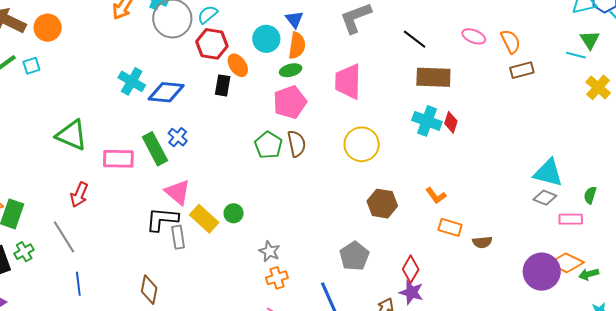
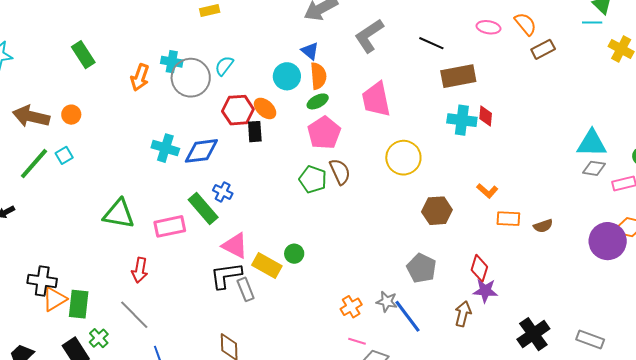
orange circle: (48, 28) -> (71, 115), size x0.7
red hexagon: (212, 44) -> (238, 110), moved
gray star: (269, 251) -> (387, 302), moved

